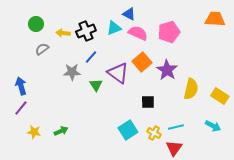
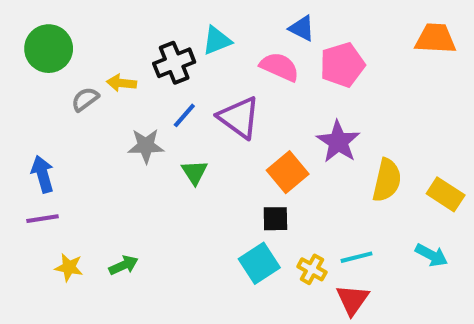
blue triangle: (129, 14) -> (302, 28), moved
green circle: (36, 24) -> (49, 49), moved, size x1.5
cyan triangle: (114, 28) -> (217, 40), moved
yellow arrow: (63, 33) -> (122, 83), moved
orange square: (142, 62) -> (288, 172), moved
purple triangle: (118, 73) -> (239, 117), moved
black square: (148, 102) -> (275, 219), moved
purple line: (21, 108) -> (43, 219), turned 42

